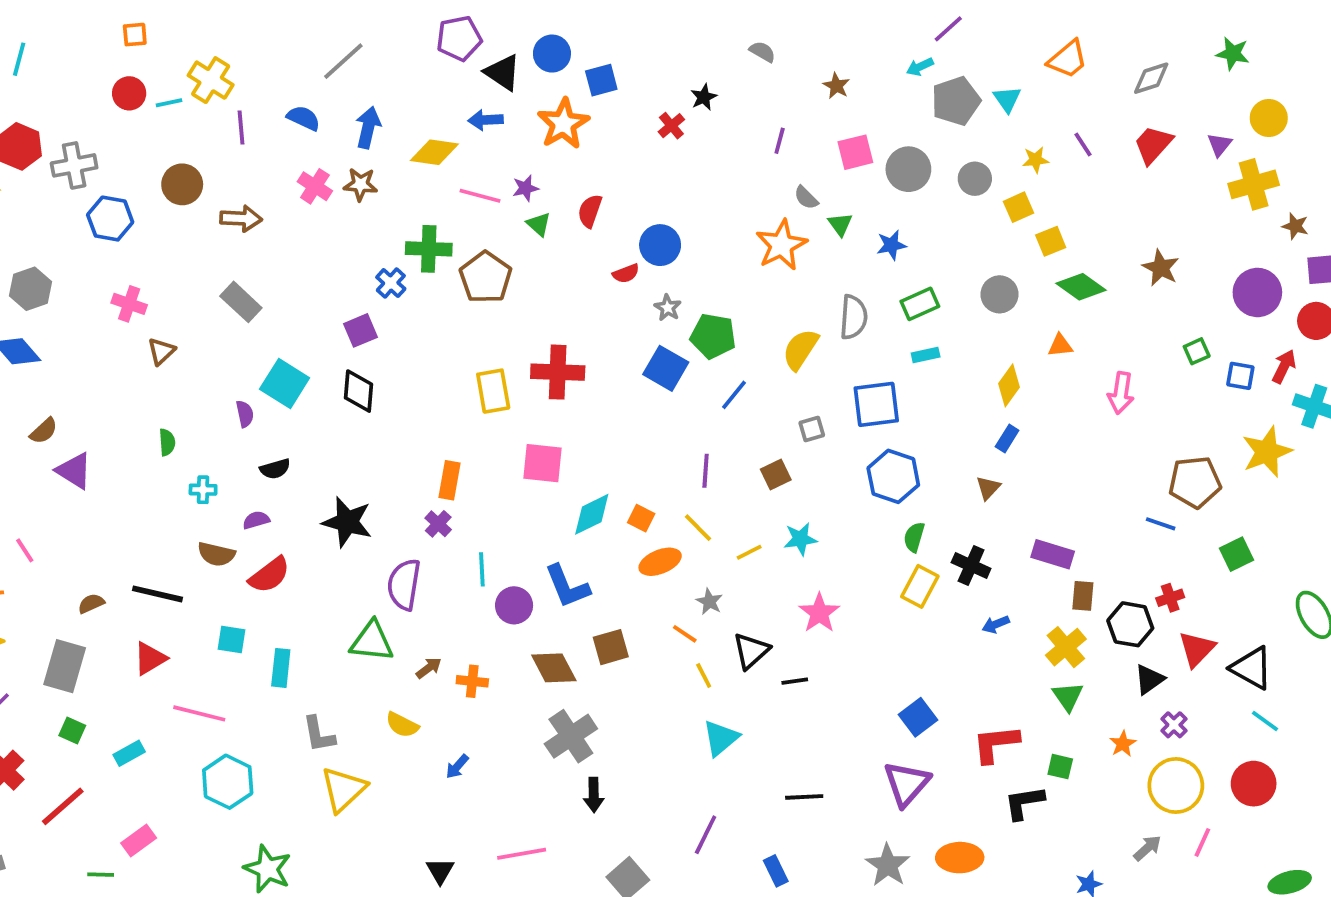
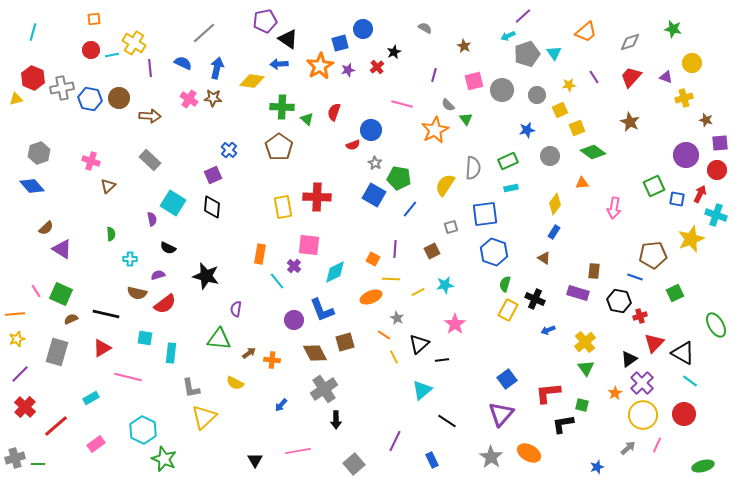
blue circle: (552, 54) -> (363, 29), moved
purple triangle: (1219, 145) -> (666, 77), turned -48
yellow cross: (1254, 184) -> (684, 98), size x0.7
purple star: (525, 188) -> (348, 70), moved
pink line: (480, 196) -> (402, 104), moved
blue hexagon: (110, 219) -> (90, 99), moved
blue star: (891, 245) -> (527, 130), moved
green cross: (429, 249) -> (282, 107), moved
brown star: (1161, 268) -> (630, 122), moved
green square: (1197, 351) -> (654, 186), size x1.5
black semicircle: (275, 469) -> (168, 248), turned 42
brown triangle: (988, 488) -> (544, 258), turned -40
orange square: (641, 518) -> (373, 259), moved
purple cross: (438, 524) -> (294, 266), moved
yellow line: (698, 528) -> (391, 279), turned -42
cyan line: (482, 569) -> (277, 281), moved, turned -36
purple semicircle: (404, 585) -> (236, 309), size x0.6
brown rectangle: (1083, 596) -> (594, 271), moved
black hexagon: (1130, 624) -> (619, 301), moved
purple cross: (1174, 725) -> (642, 383), size x1.6
green square: (72, 731) -> (61, 294), moved, size x1.6
cyan triangle: (721, 738) -> (422, 390), moved
blue arrow: (457, 767) -> (281, 405), moved
cyan hexagon: (228, 782) -> (143, 430), moved
black line: (804, 797) -> (447, 421), turned 36
orange ellipse: (960, 858) -> (529, 453), turned 30
green line: (101, 875) -> (38, 464), moved

